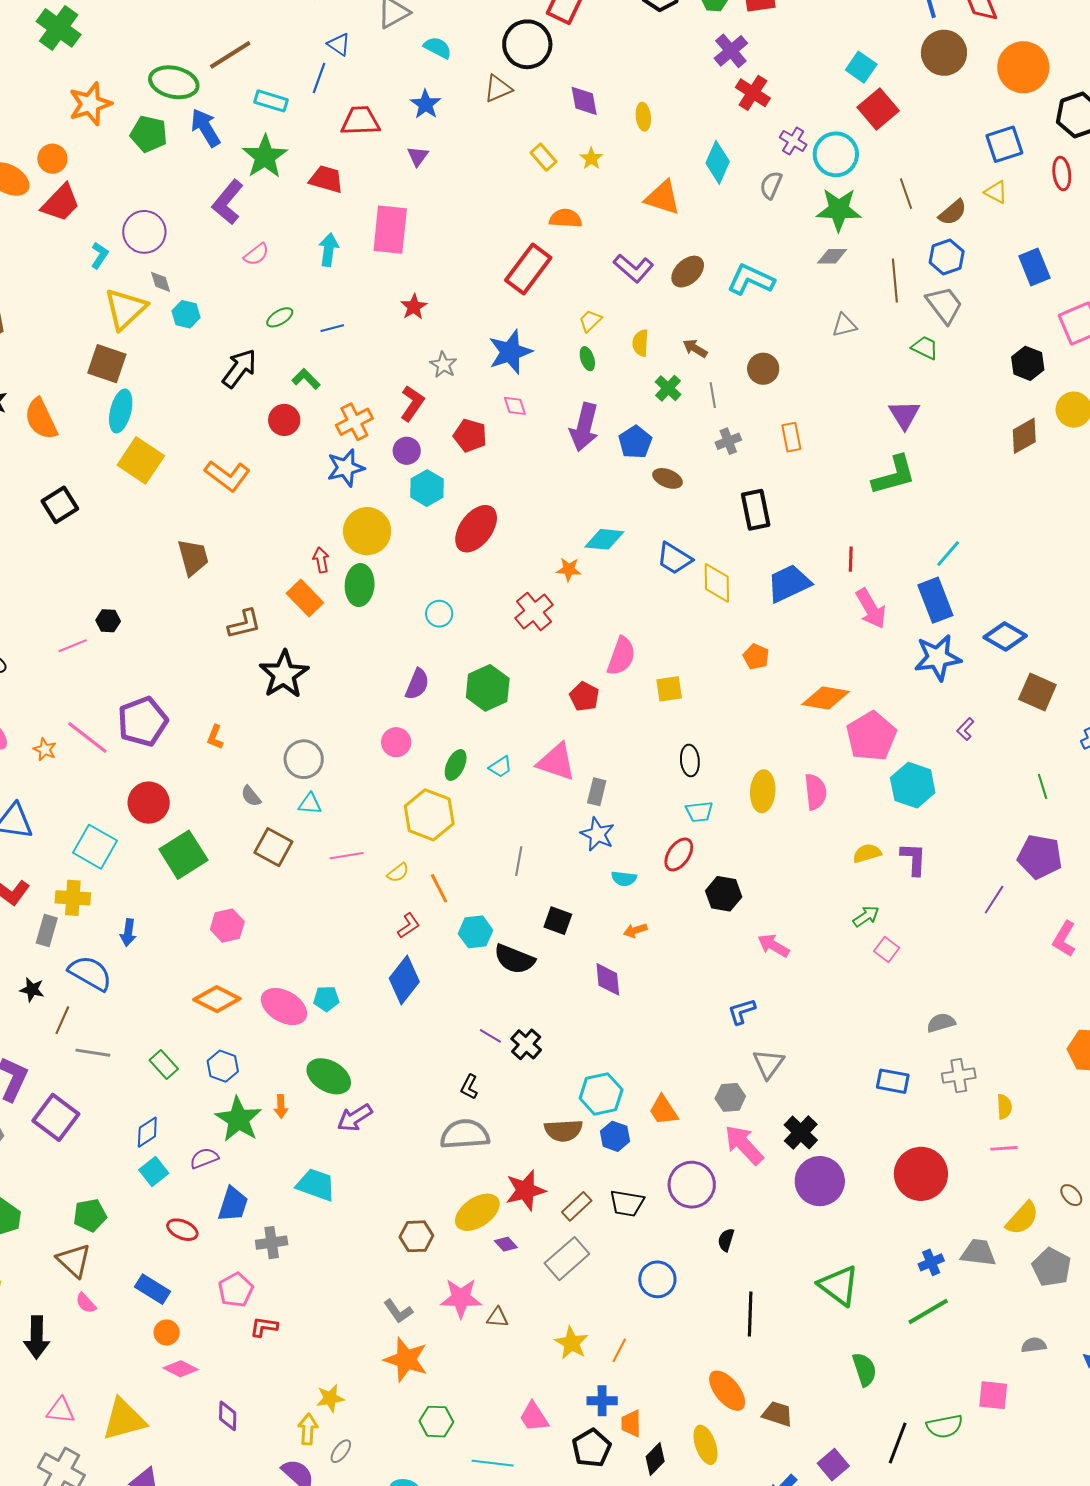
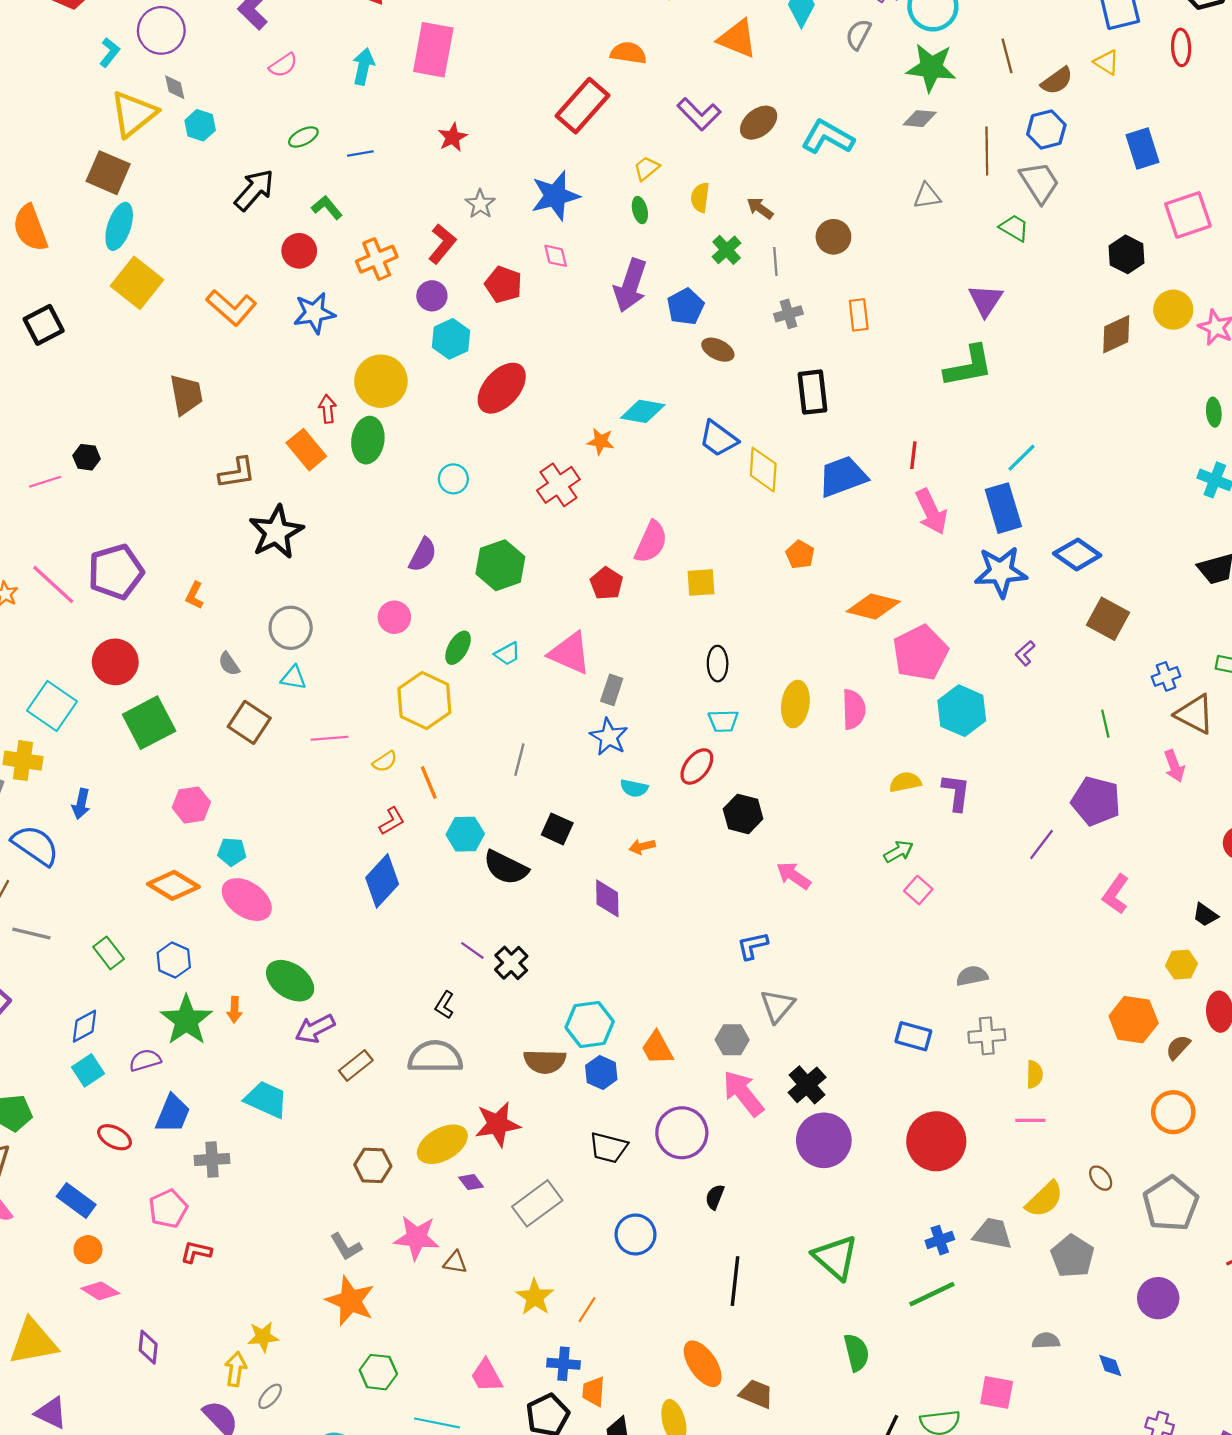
blue star: (346, 468) -> (314, 313), moved
cyan pentagon: (326, 999) -> (232, 852), moved
brown rectangle: (577, 1206) -> (356, 1066), moved

